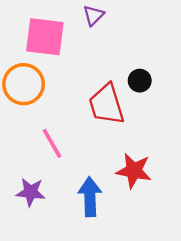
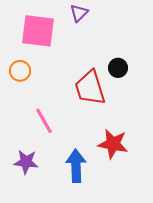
orange circle: (24, 84) -> (20, 71), size x0.6

